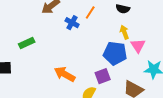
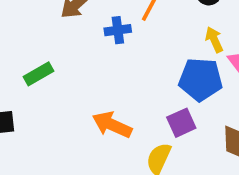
blue cross: (72, 23) -> (118, 30), turned -32

